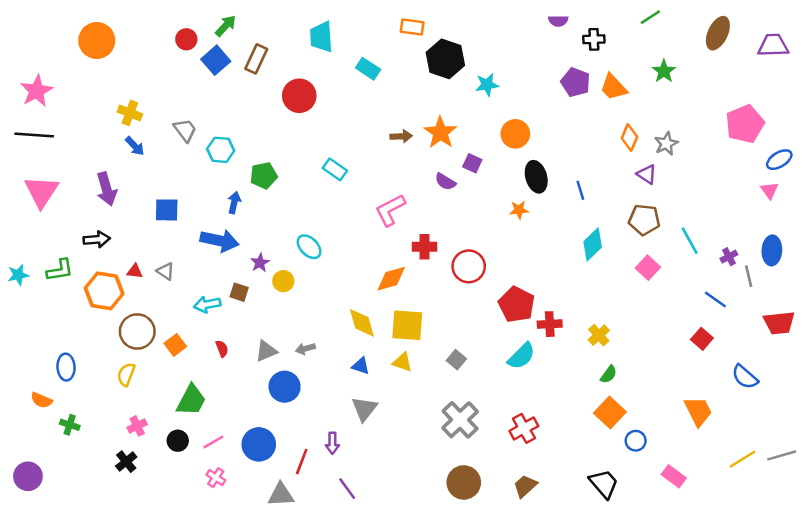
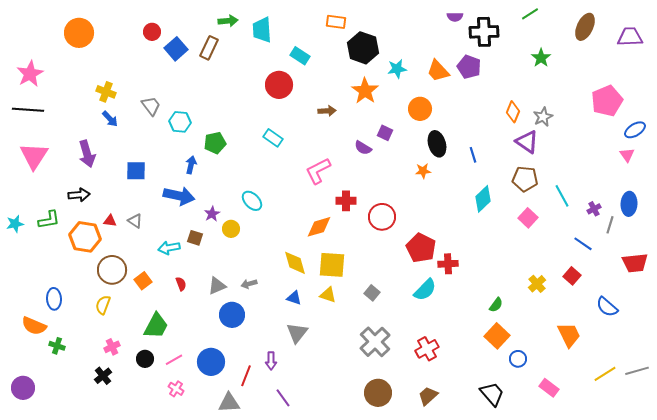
green arrow: (226, 26) -> (228, 21), moved, turned 42
black cross: (594, 39) -> (484, 32), size x1.6
orange trapezoid: (614, 87) -> (438, 71), moved
red circle: (299, 96) -> (279, 85), moved
orange star: (440, 133) -> (365, 91), moved
purple triangle: (647, 174) -> (527, 142), size x1.4
gray line: (749, 276) -> (610, 225), turned 30
yellow cross: (599, 335) -> (537, 284), moved
orange semicircle: (41, 400) -> (34, 326), size x1.4

